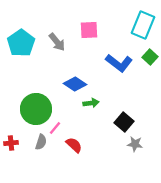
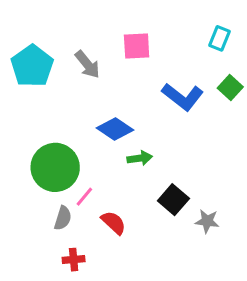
cyan rectangle: (143, 25) -> (219, 38), size x0.6
black square: (124, 122) -> (173, 200), moved
red cross: (11, 143) -> (74, 260), moved

